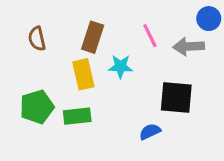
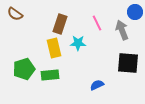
brown semicircle: (37, 39) -> (15, 14), moved, turned -42
gray arrow: (189, 46) -> (122, 30), turned 72
black square: (176, 98) -> (128, 63), moved

